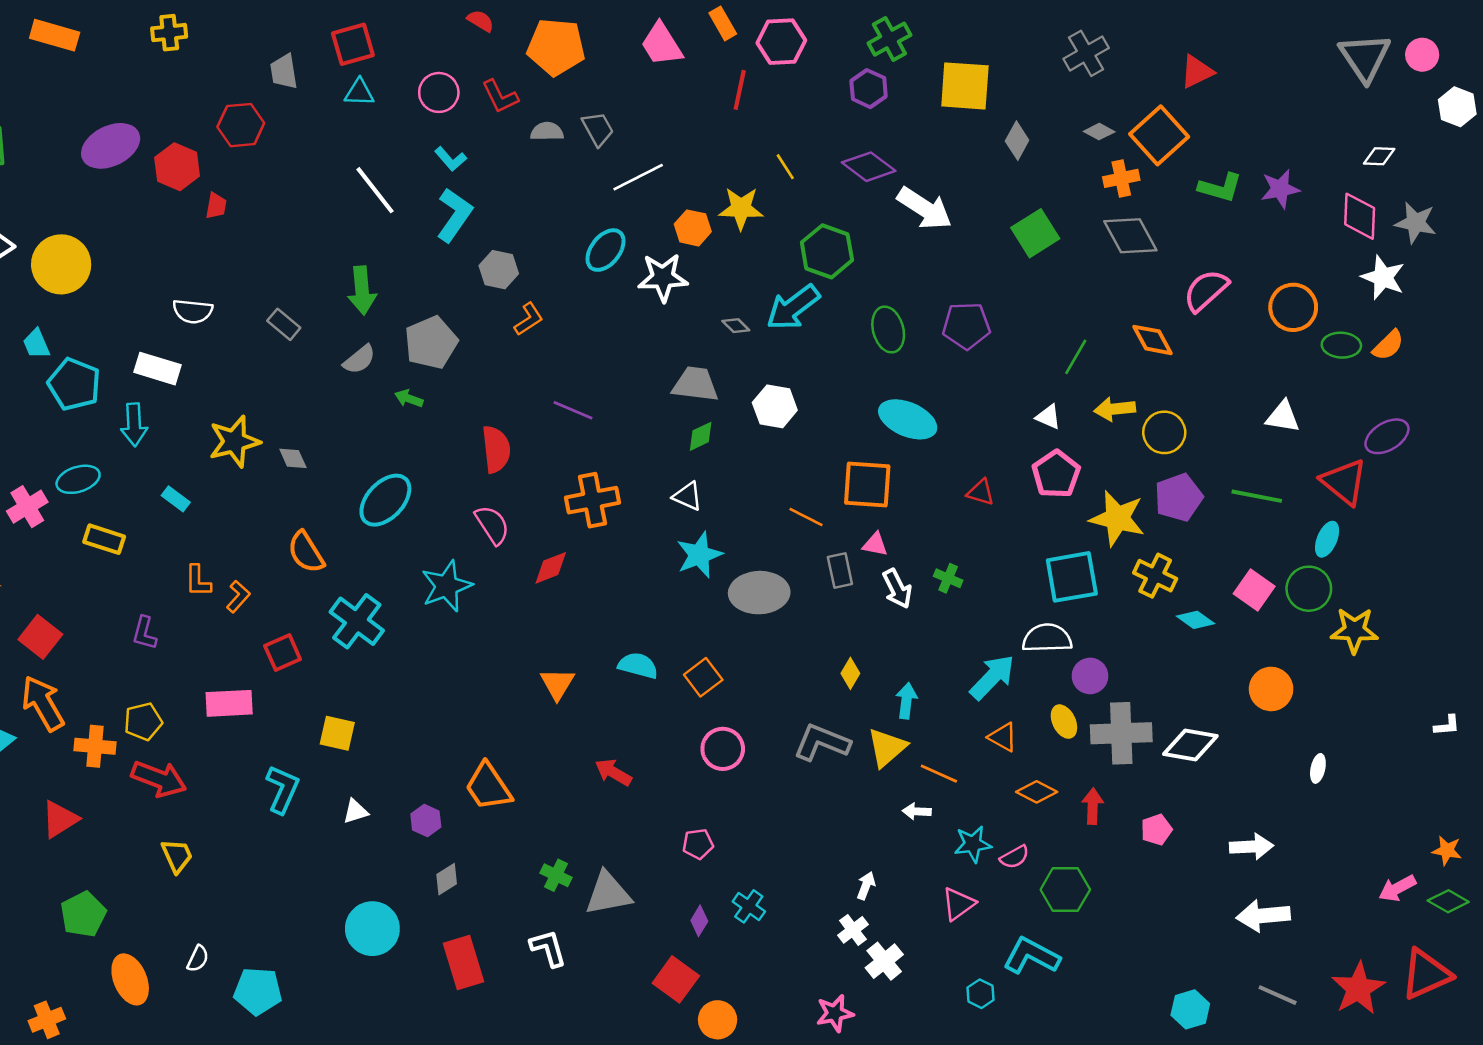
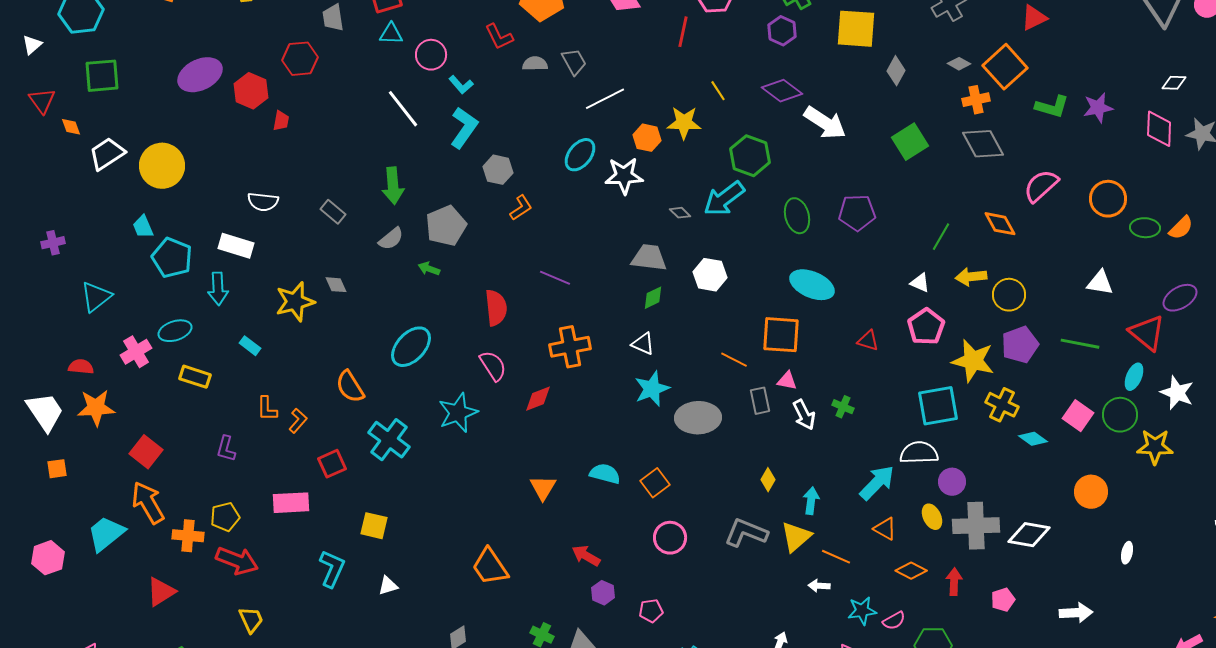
pink circle: (439, 92) -> (431, 55), moved
white star: (1383, 277) -> (1177, 393), moved
gray diamond: (293, 458) -> (336, 285), moved
purple hexagon: (426, 821) -> (603, 593), moved

